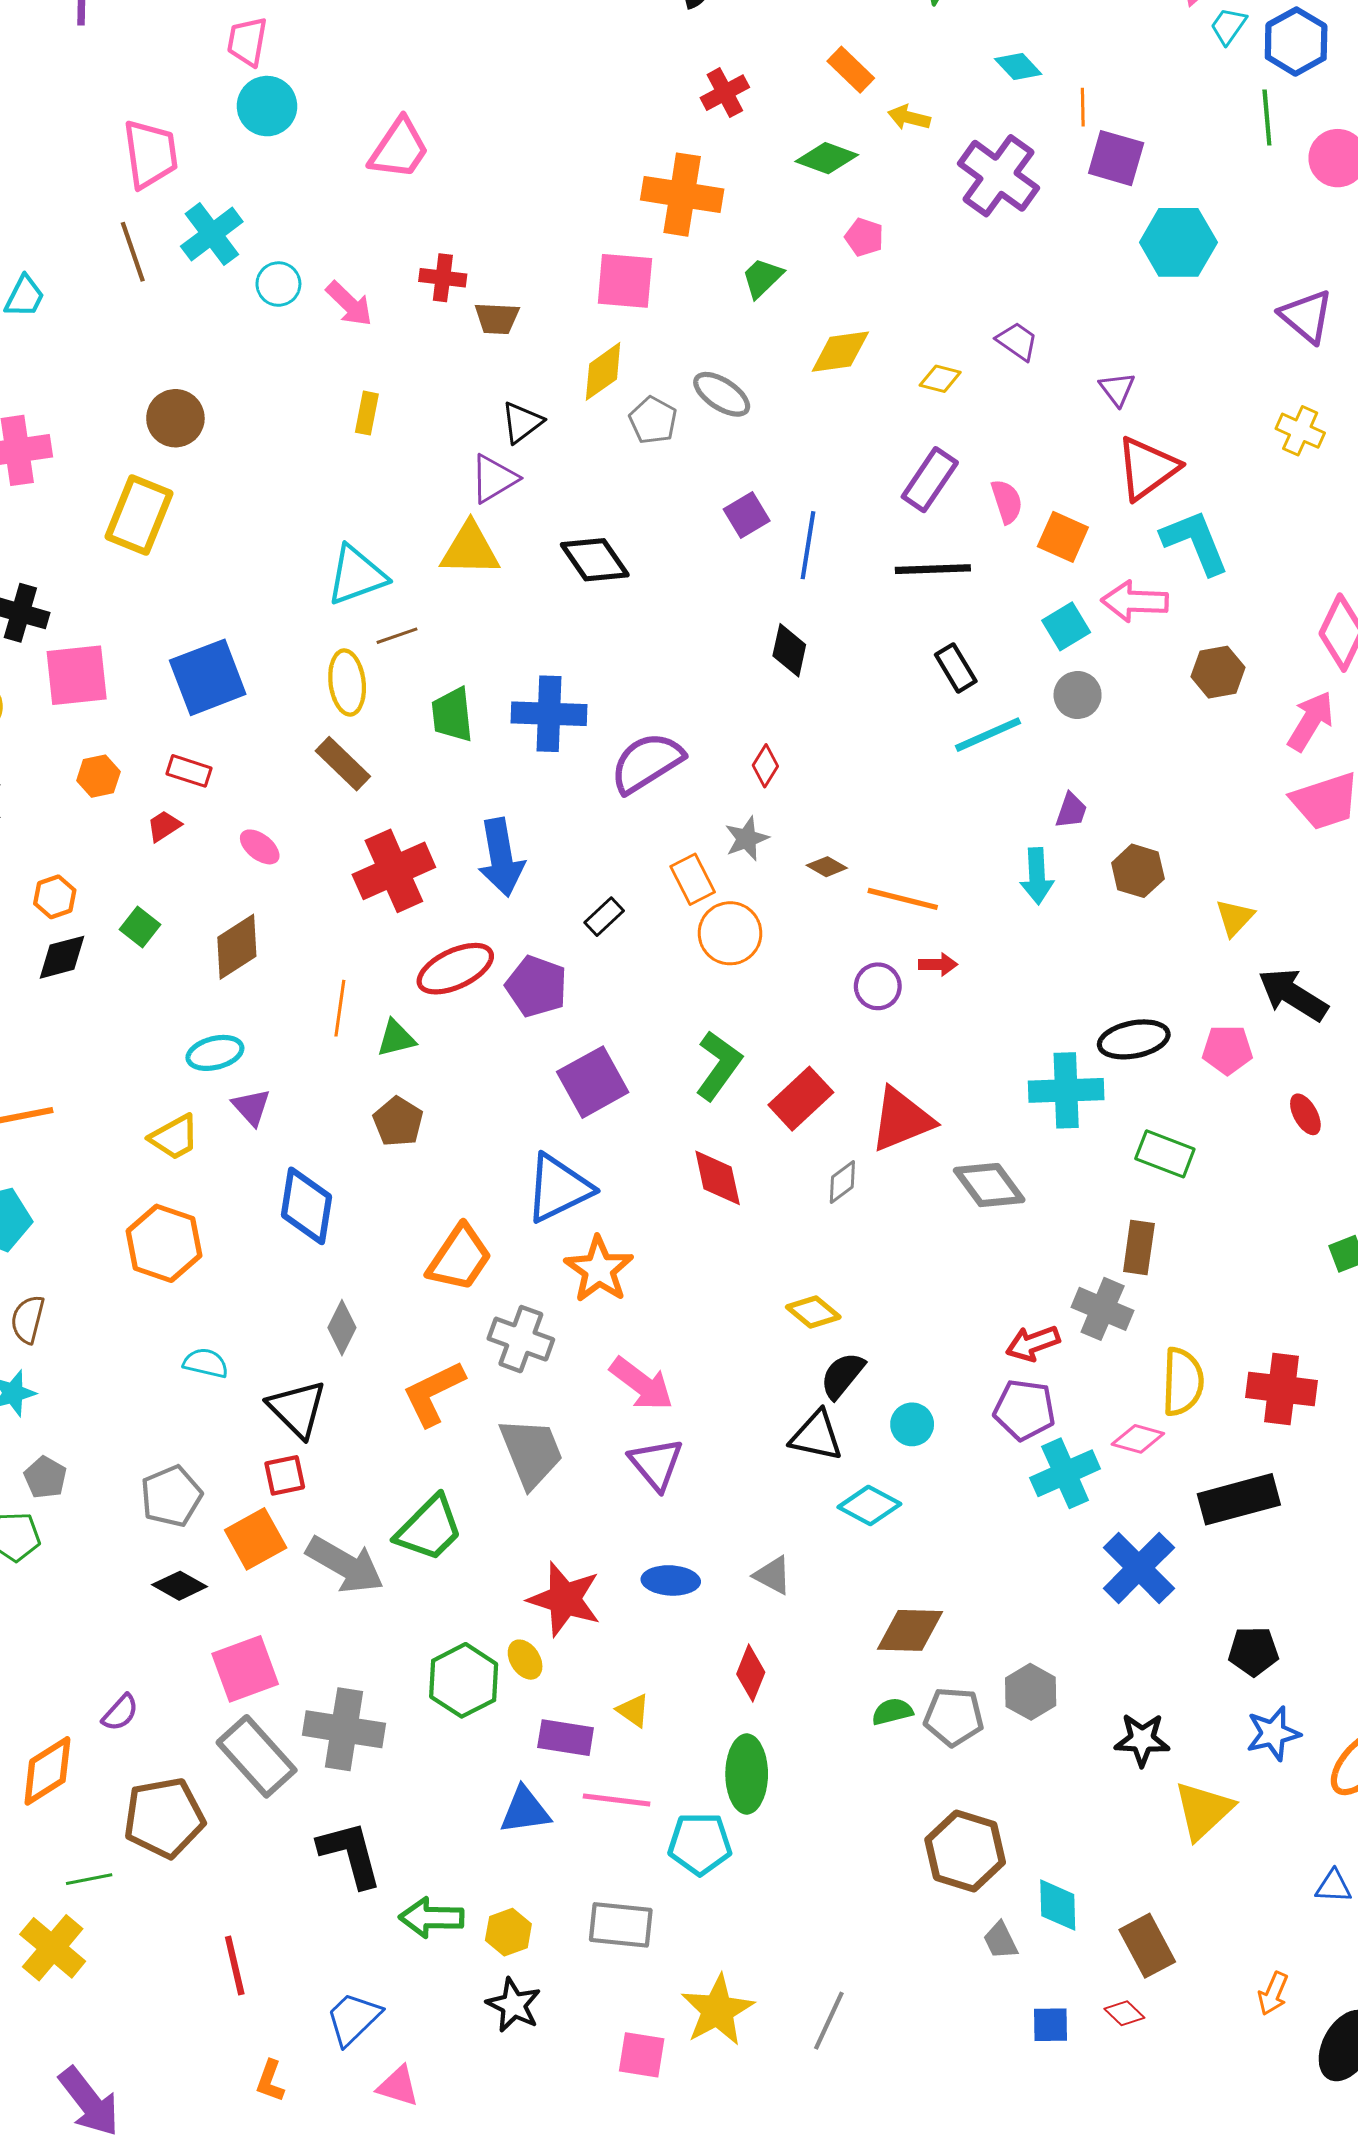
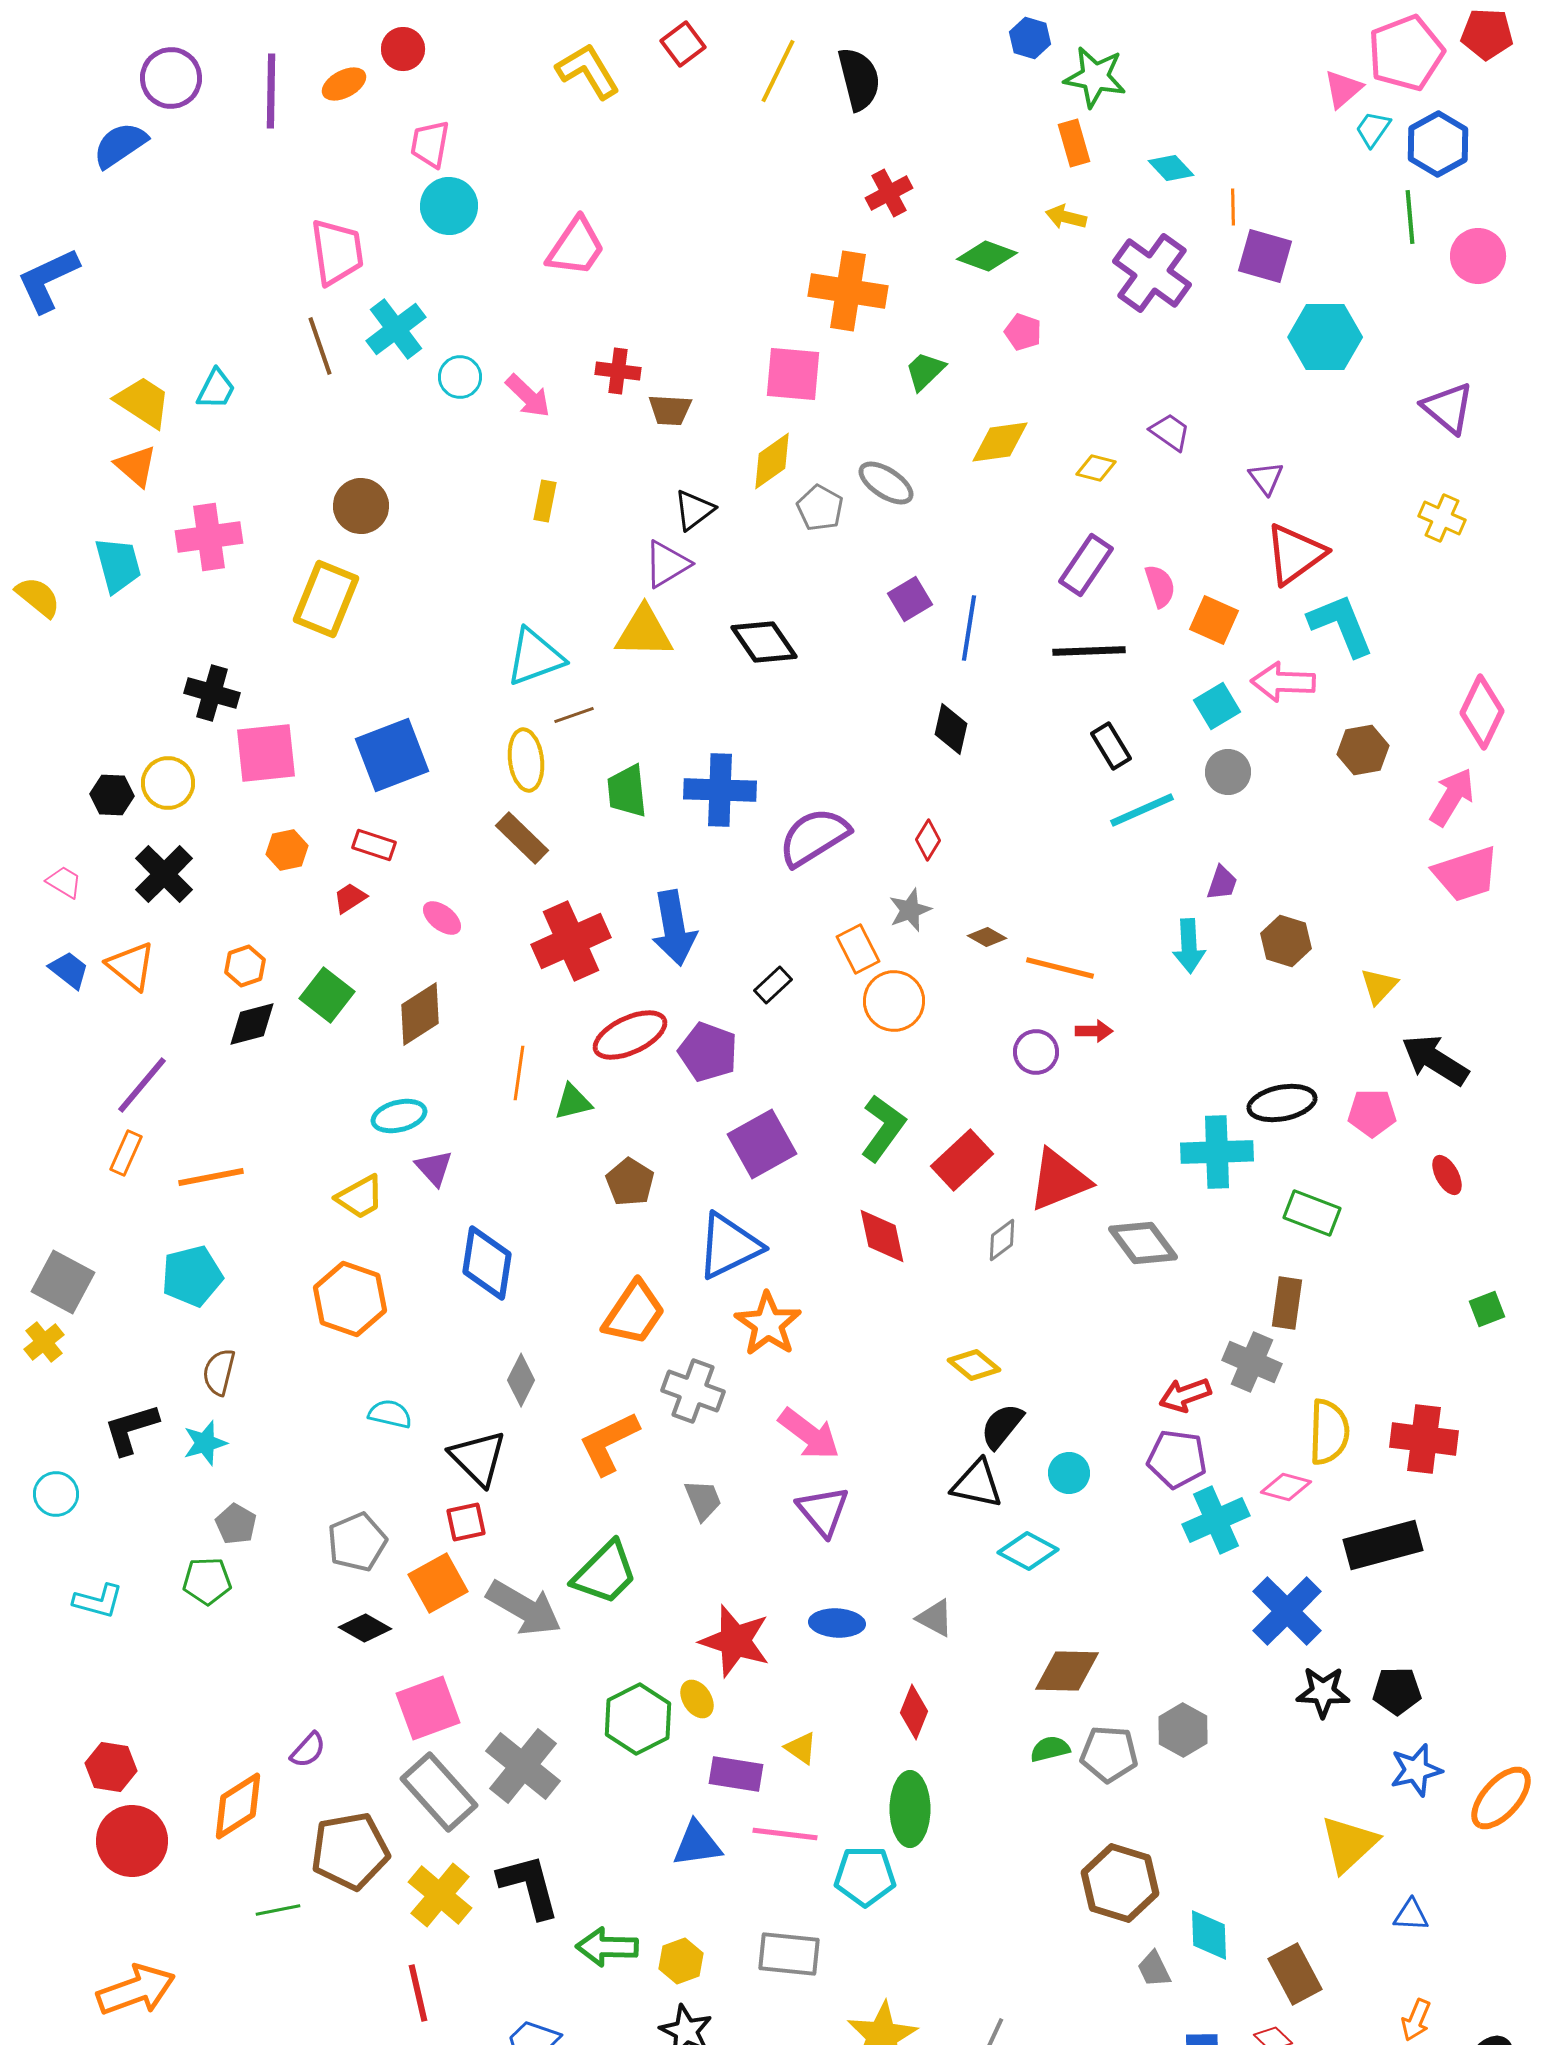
orange rectangle: (851, 70) -> (1074, 143), moved, turned 30
green square: (140, 927) -> (327, 995), size x1.4
brown pentagon: (398, 1122) -> (630, 1182), moved
gray trapezoid: (531, 1452) -> (703, 1500), size x0.6
gray cross: (344, 1729) -> (523, 1766), turned 30
black star: (1142, 1740) -> (1323, 1692), moved
blue triangle: (1334, 1886) -> (1411, 1915), moved
yellow cross: (53, 1948) -> (440, 1895), moved

